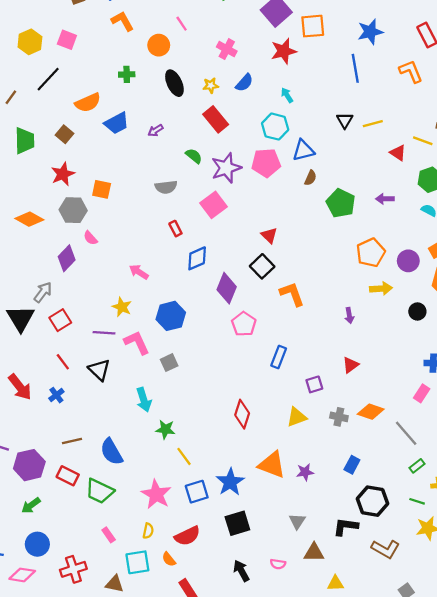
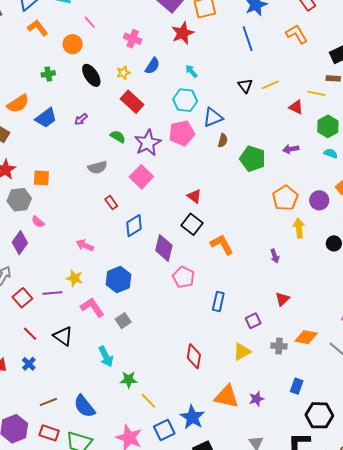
yellow arrow: (381, 289) -> (299, 228), turned -84
purple line: (104, 333) -> (52, 293), moved

